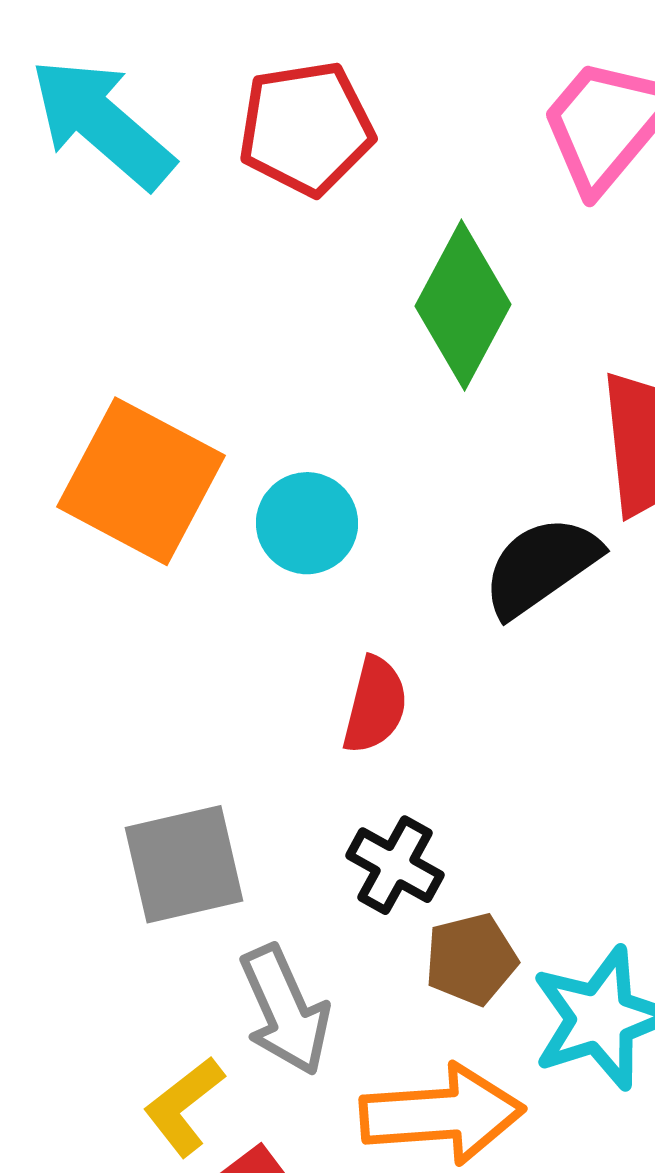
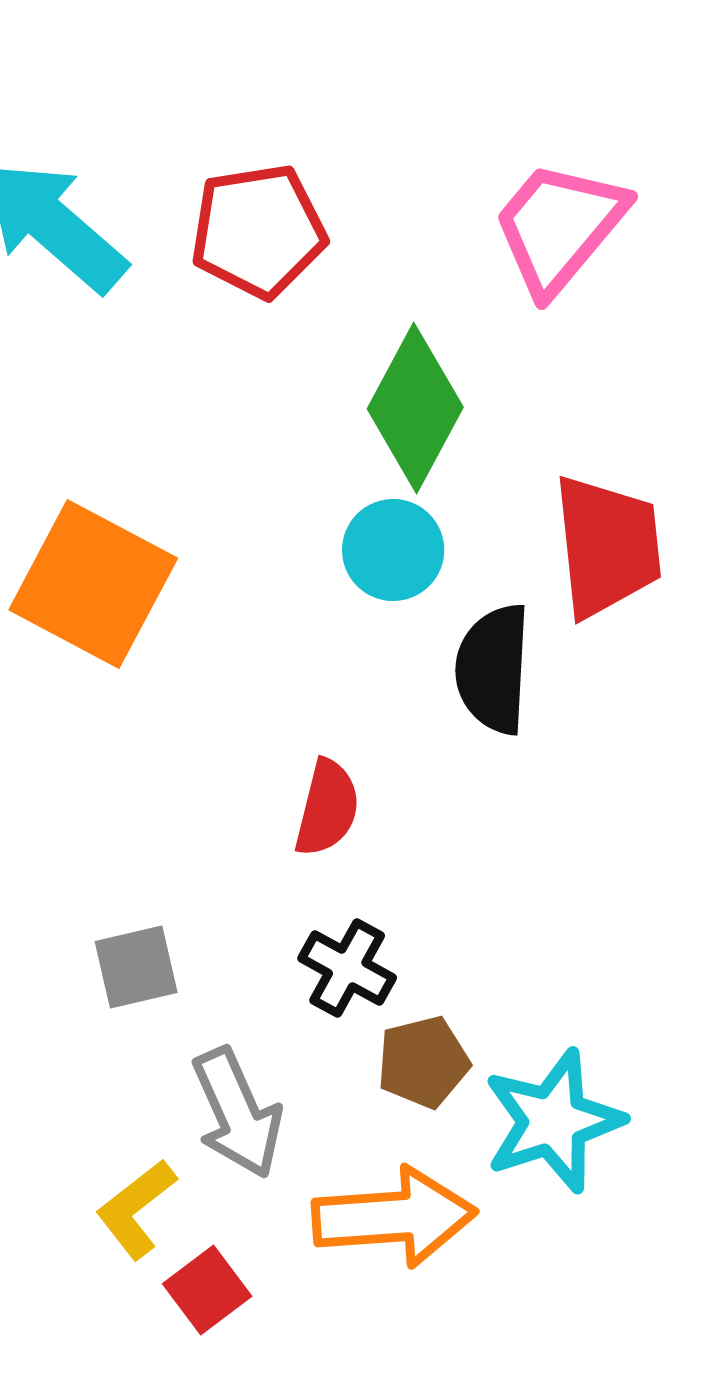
cyan circle: (307, 523) -> (393, 550), moved
black semicircle: (541, 566) -> (493, 669), turned -52
gray square: (184, 864) -> (136, 967), size x0.7

